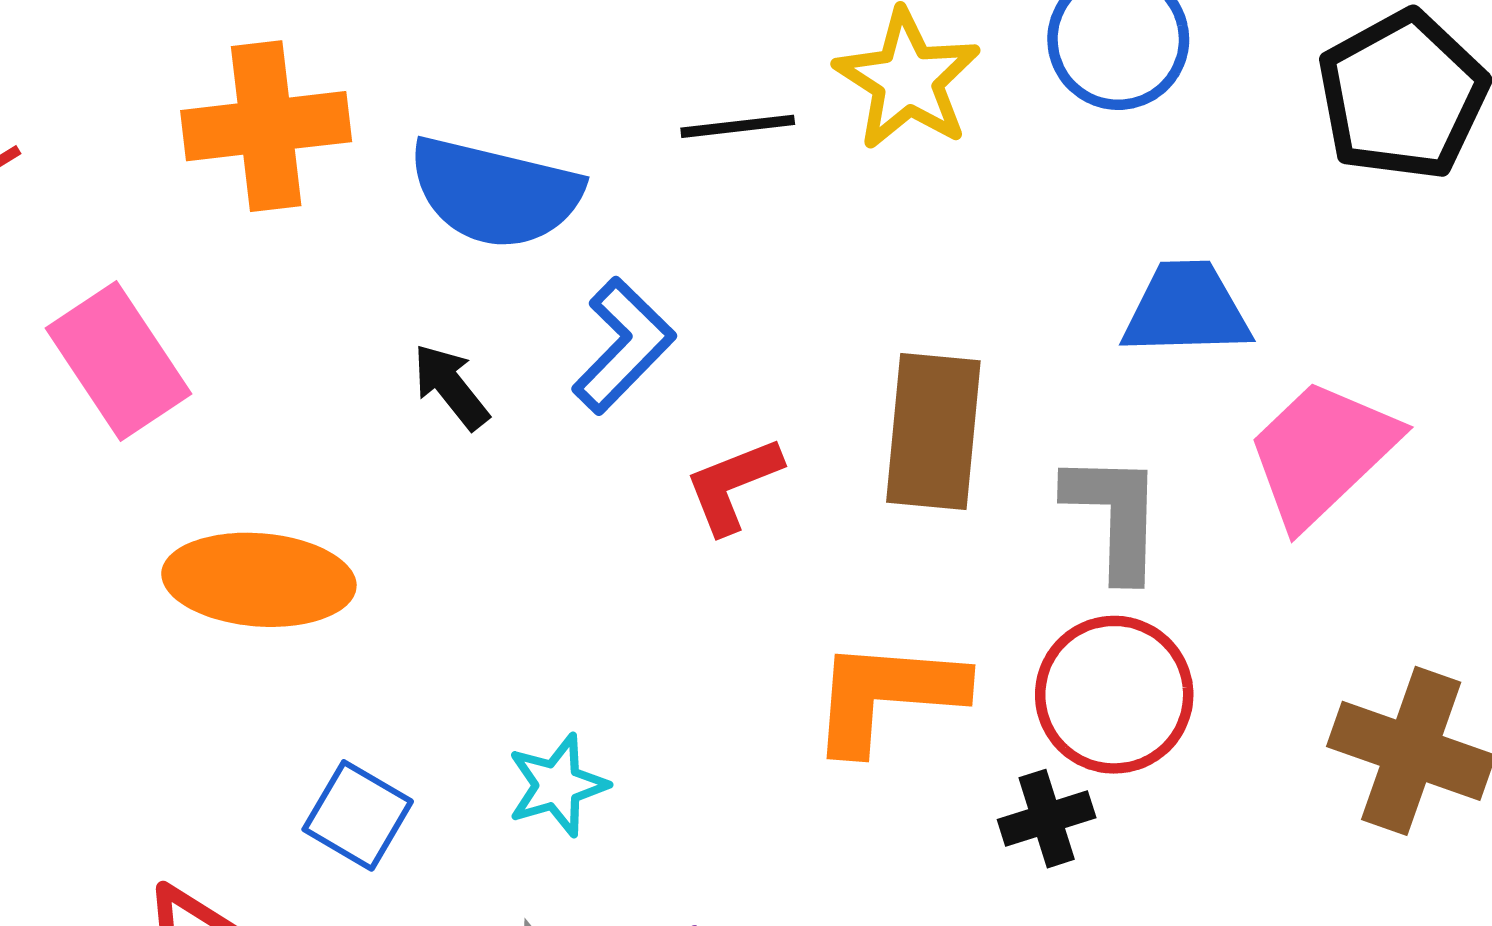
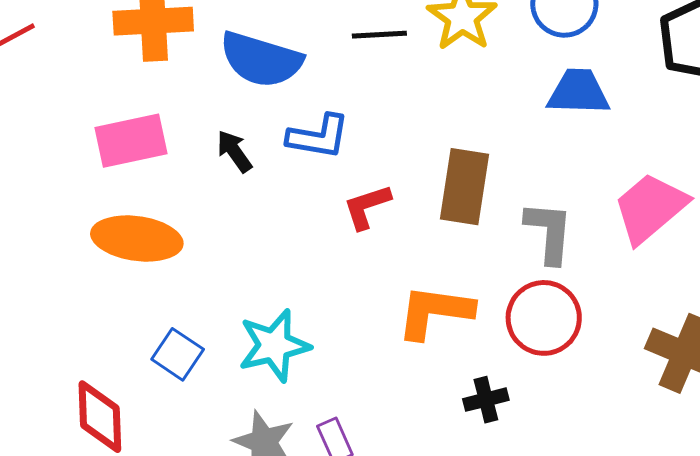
blue trapezoid: (1186, 309) -> (578, 92), moved
blue L-shape: (624, 346) -> (318, 137), turned 52
pink rectangle: (118, 361) -> (131, 141), moved, turned -72
cyan star: (557, 785) -> (274, 346), size x1.5
black cross: (1047, 819) -> (486, 400), moved

